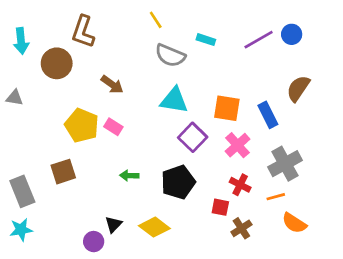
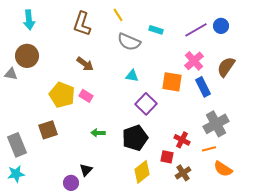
brown L-shape: (83, 32) -> (82, 24), moved
cyan arrow: (21, 41) -> (29, 20), moved
brown circle: (57, 63) -> (27, 56), moved
cyan triangle: (174, 100) -> (132, 76), size x0.6
pink cross: (237, 145) -> (194, 61), moved
yellow diamond: (154, 227) -> (142, 172), moved, turned -75

